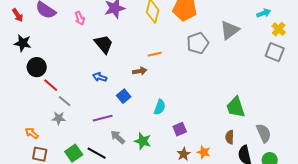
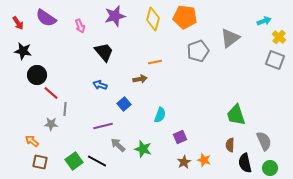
gray line: (65, 101) -> (65, 109), turned 56
gray star: (59, 118) -> (51, 124), moved

